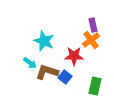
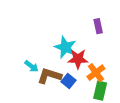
orange cross: (91, 40) -> (96, 73), moved
cyan star: (44, 41) -> (65, 47), moved

